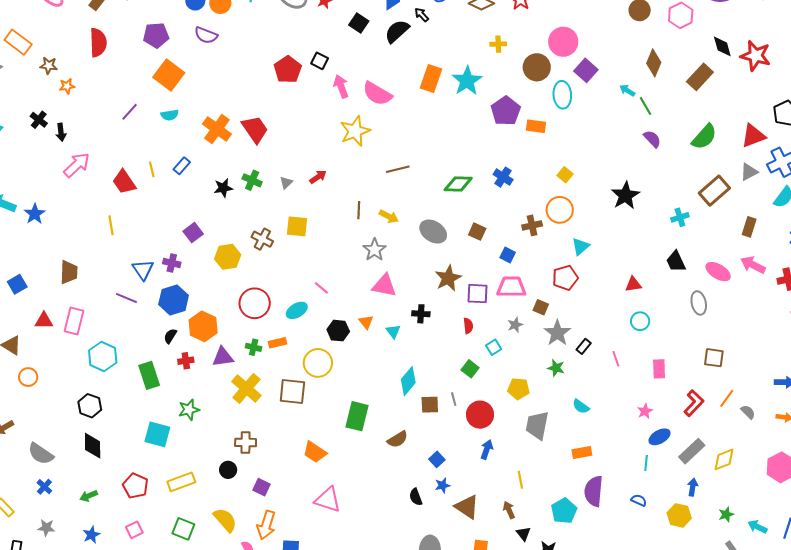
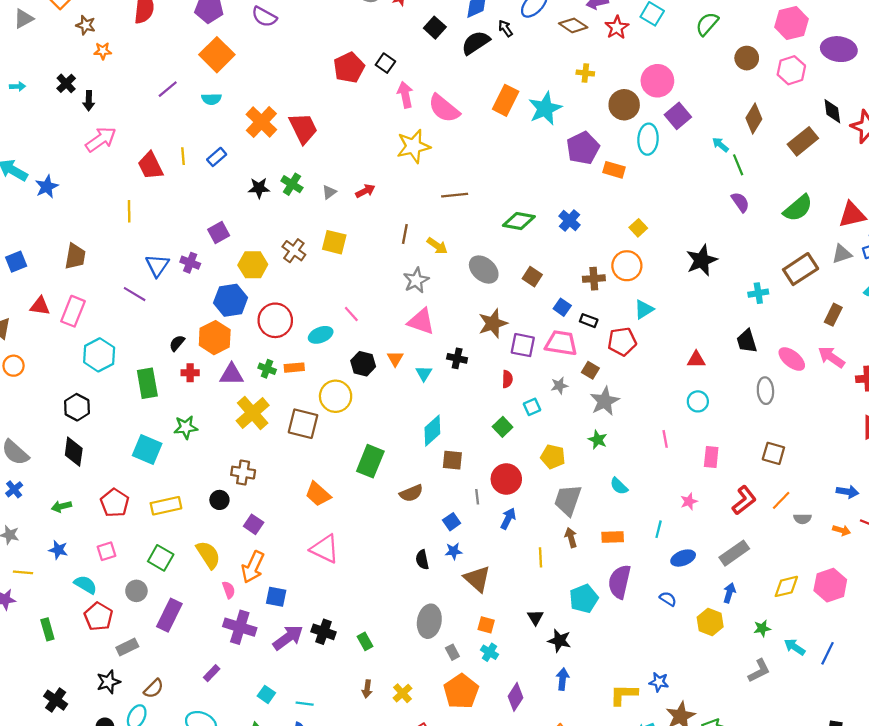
blue hexagon: (174, 300) -> (231, 300), moved
black rectangle: (584, 346) -> (589, 321), moved, turned 63
gray line: (454, 399) -> (477, 497), moved
gray semicircle: (748, 412) -> (803, 519), turned 126
blue ellipse: (660, 437) -> (683, 558), moved
yellow diamond: (724, 459) -> (786, 586), moved
cyan line: (646, 463) -> (659, 529), moved
brown arrow: (509, 510) -> (571, 538), moved
blue star: (91, 535) -> (58, 550), turned 30

